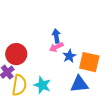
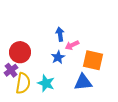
pink arrow: (56, 47) -> (72, 45), moved
blue star: (69, 56) -> (58, 57), moved

